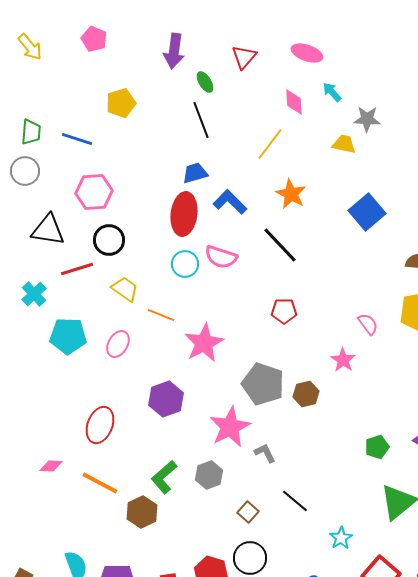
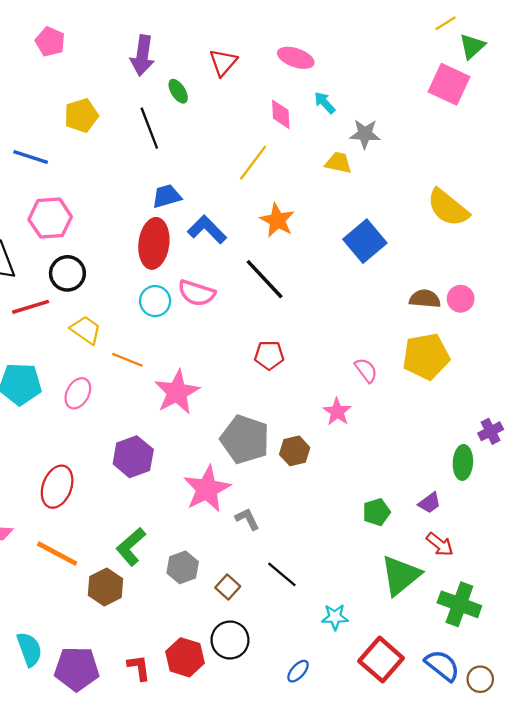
black line: (201, 120) -> (149, 128), moved
gray hexagon: (209, 475) -> (183, 567), moved
cyan star: (341, 538) -> (335, 617), turned 30

